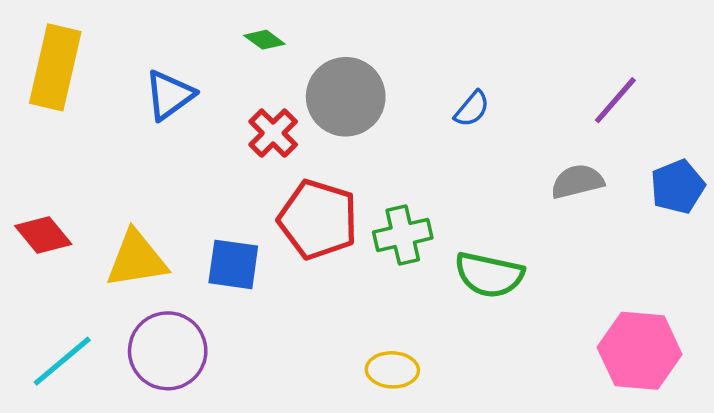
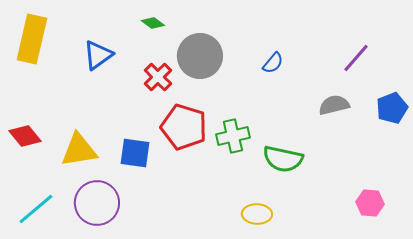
pink hexagon: (640, 351) -> (370, 203), size x0.6
yellow ellipse: (392, 370) -> (257, 214), moved

